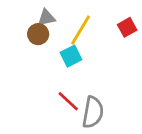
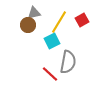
red square: (127, 27) -> (82, 20), moved
gray semicircle: (93, 112) -> (68, 62), moved

